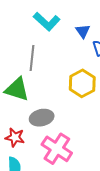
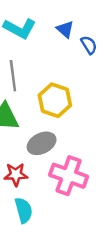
yellow hexagon: (82, 83) -> (55, 100), moved

